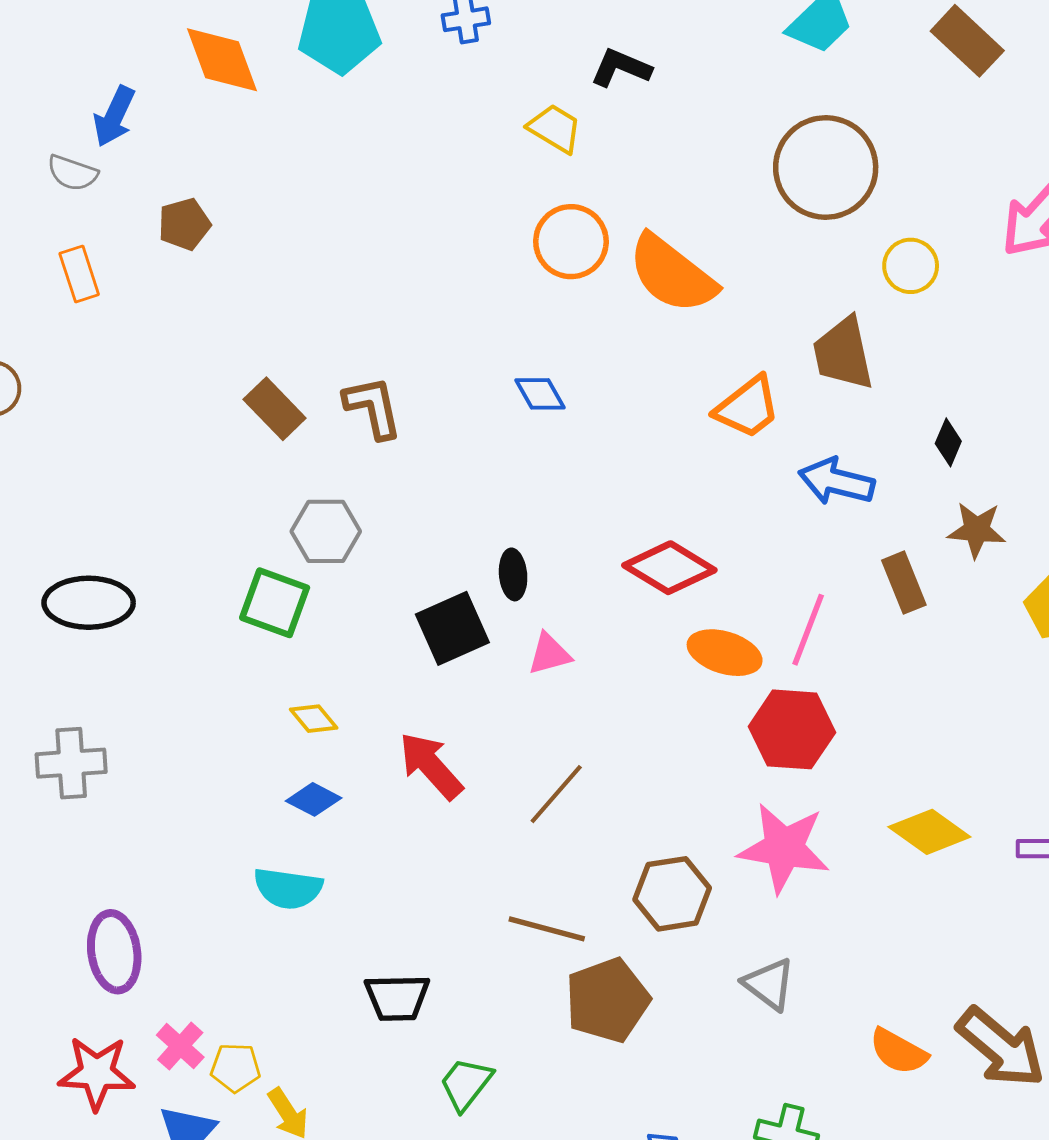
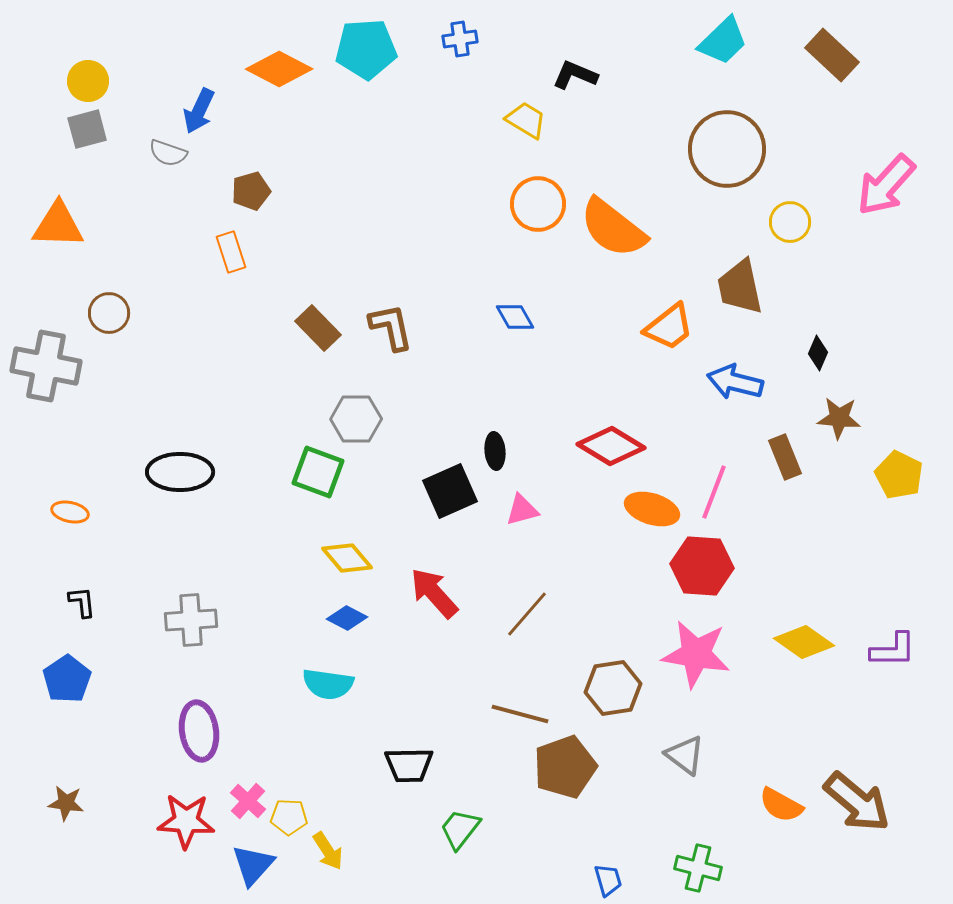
orange diamond: (222, 60) -> (279, 69), turned -42
orange rectangle: (79, 274) -> (231, 252), moved
yellow diamond: (314, 719) -> (347, 558), size x1.4
gray cross: (71, 763) -> (191, 620), moved

